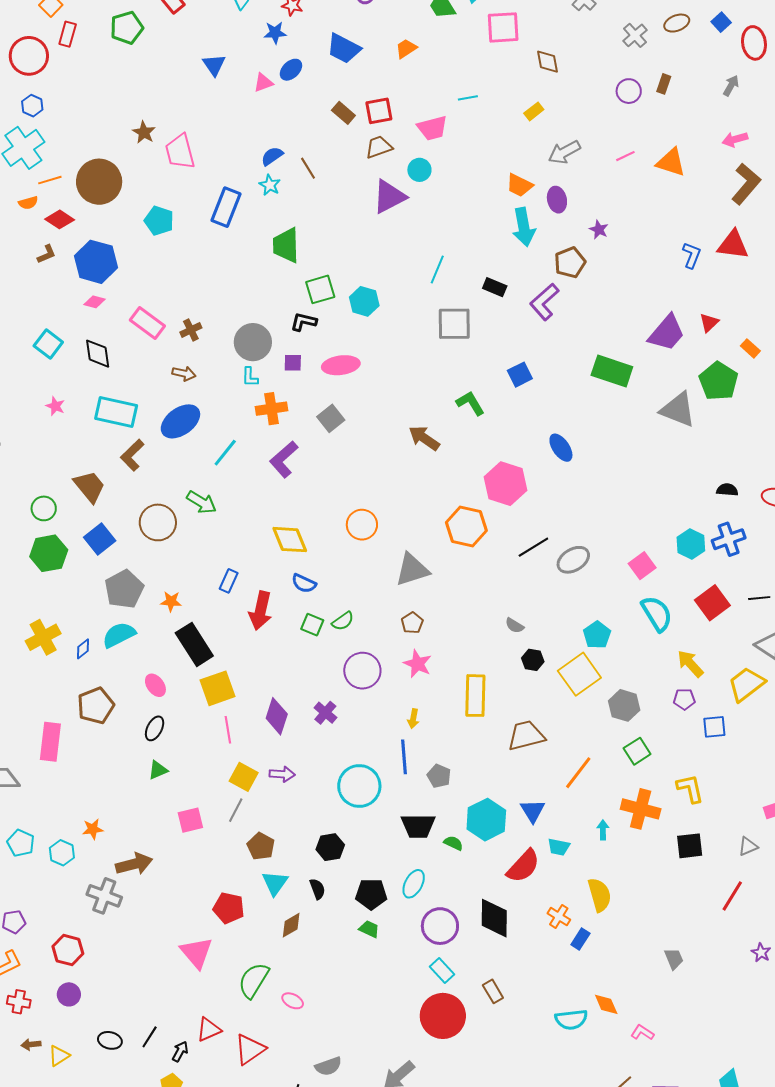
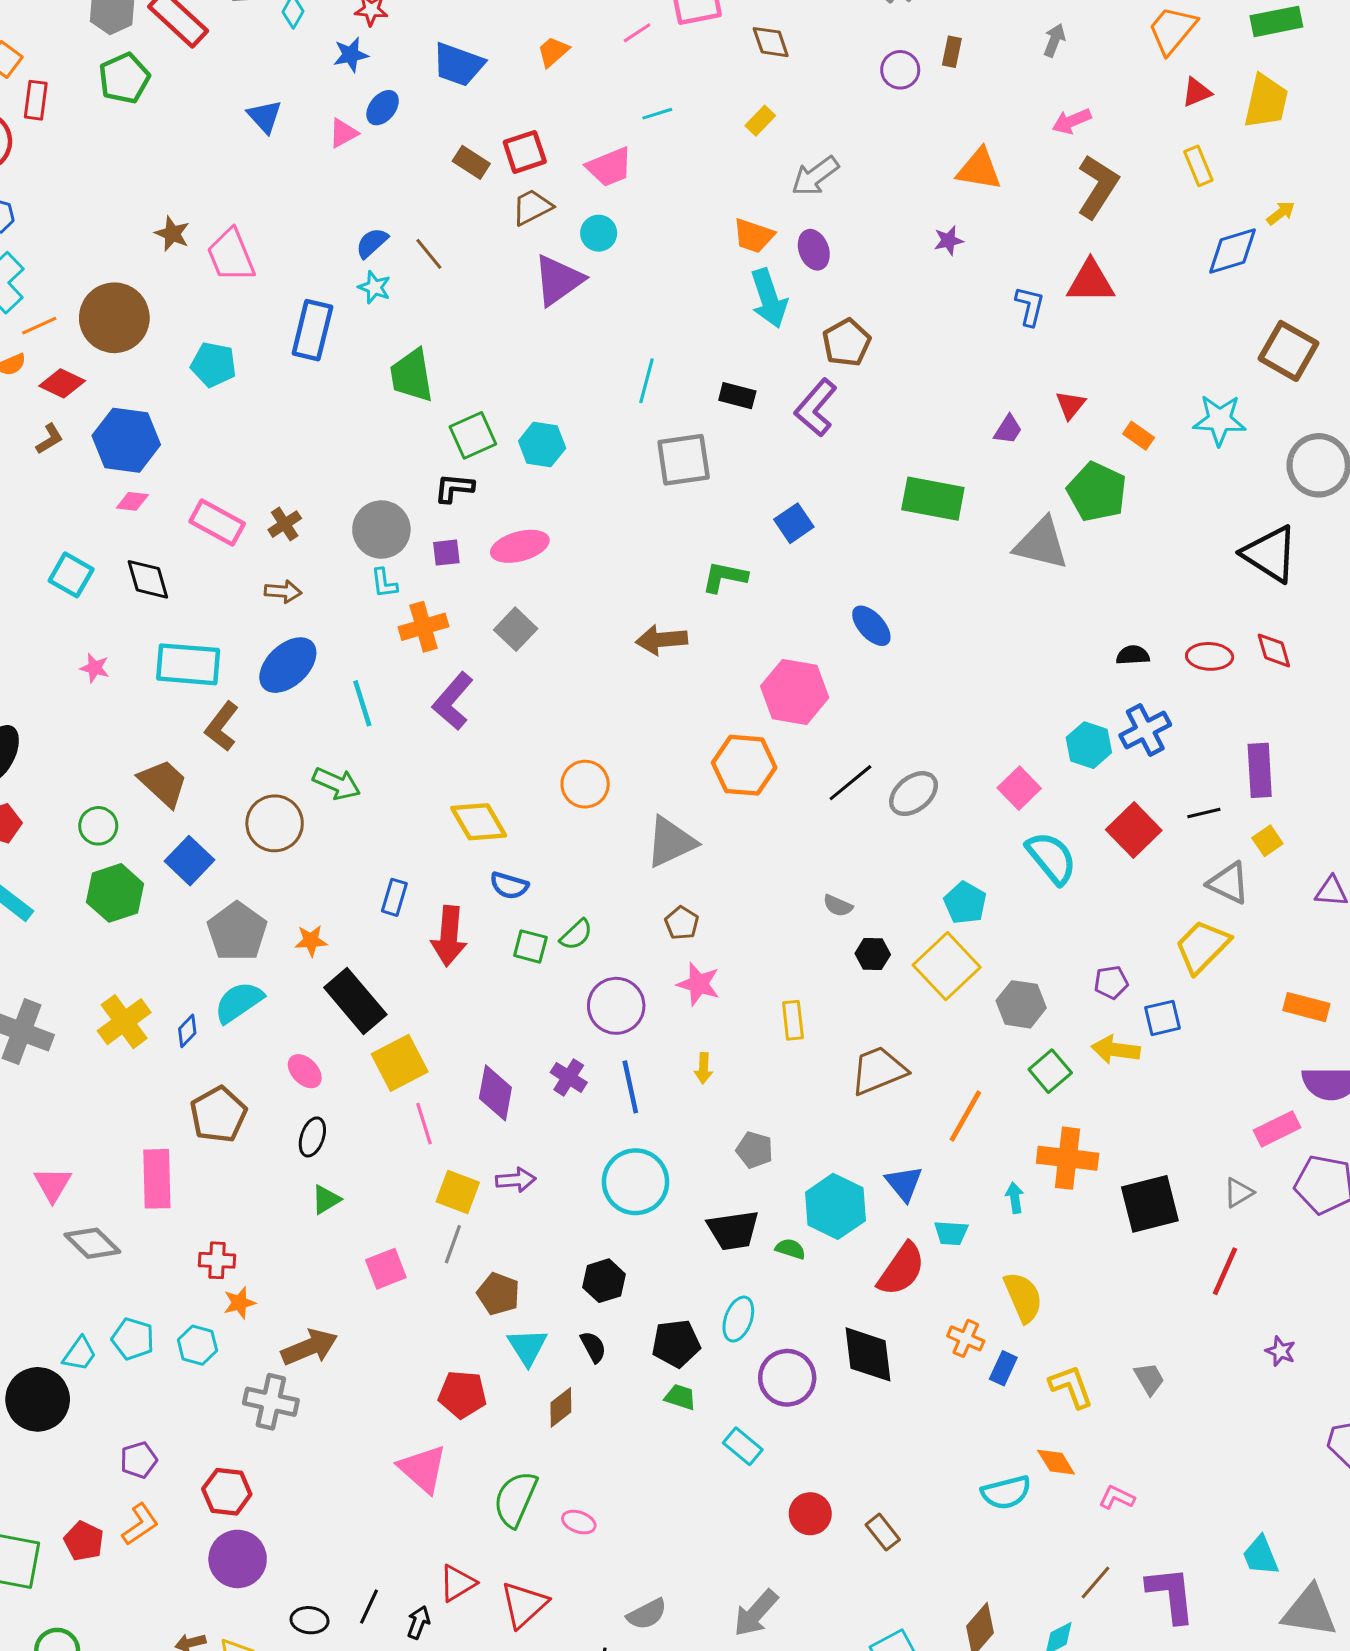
pink line: (625, 156) -> (637, 33), moved
purple star: (599, 230) -> (949, 241), moved, turned -30
purple trapezoid: (667, 333) -> (1008, 429), size x0.5
green L-shape: (470, 403) -> (725, 577), turned -40
brown arrow: (424, 438) -> (662, 640), turned -32
cyan line: (225, 453) -> (362, 703), turned -48
yellow arrow: (690, 664) -> (1116, 1050), moved, turned -32
yellow rectangle: (475, 696) -> (793, 1020), size x0.6
blue line: (404, 757) -> (630, 1087), moved
yellow L-shape: (690, 788) -> (1071, 1387), moved
black square: (690, 846) -> (1150, 1204), size x1.4
cyan rectangle: (442, 971) -> (743, 1446), moved
brown rectangle: (493, 991) -> (883, 1532), moved
purple circle: (69, 994) -> (238, 1559), size x1.6
red cross: (19, 1002) -> (217, 1260), moved
red circle: (443, 1016) -> (810, 1514), size x0.6

